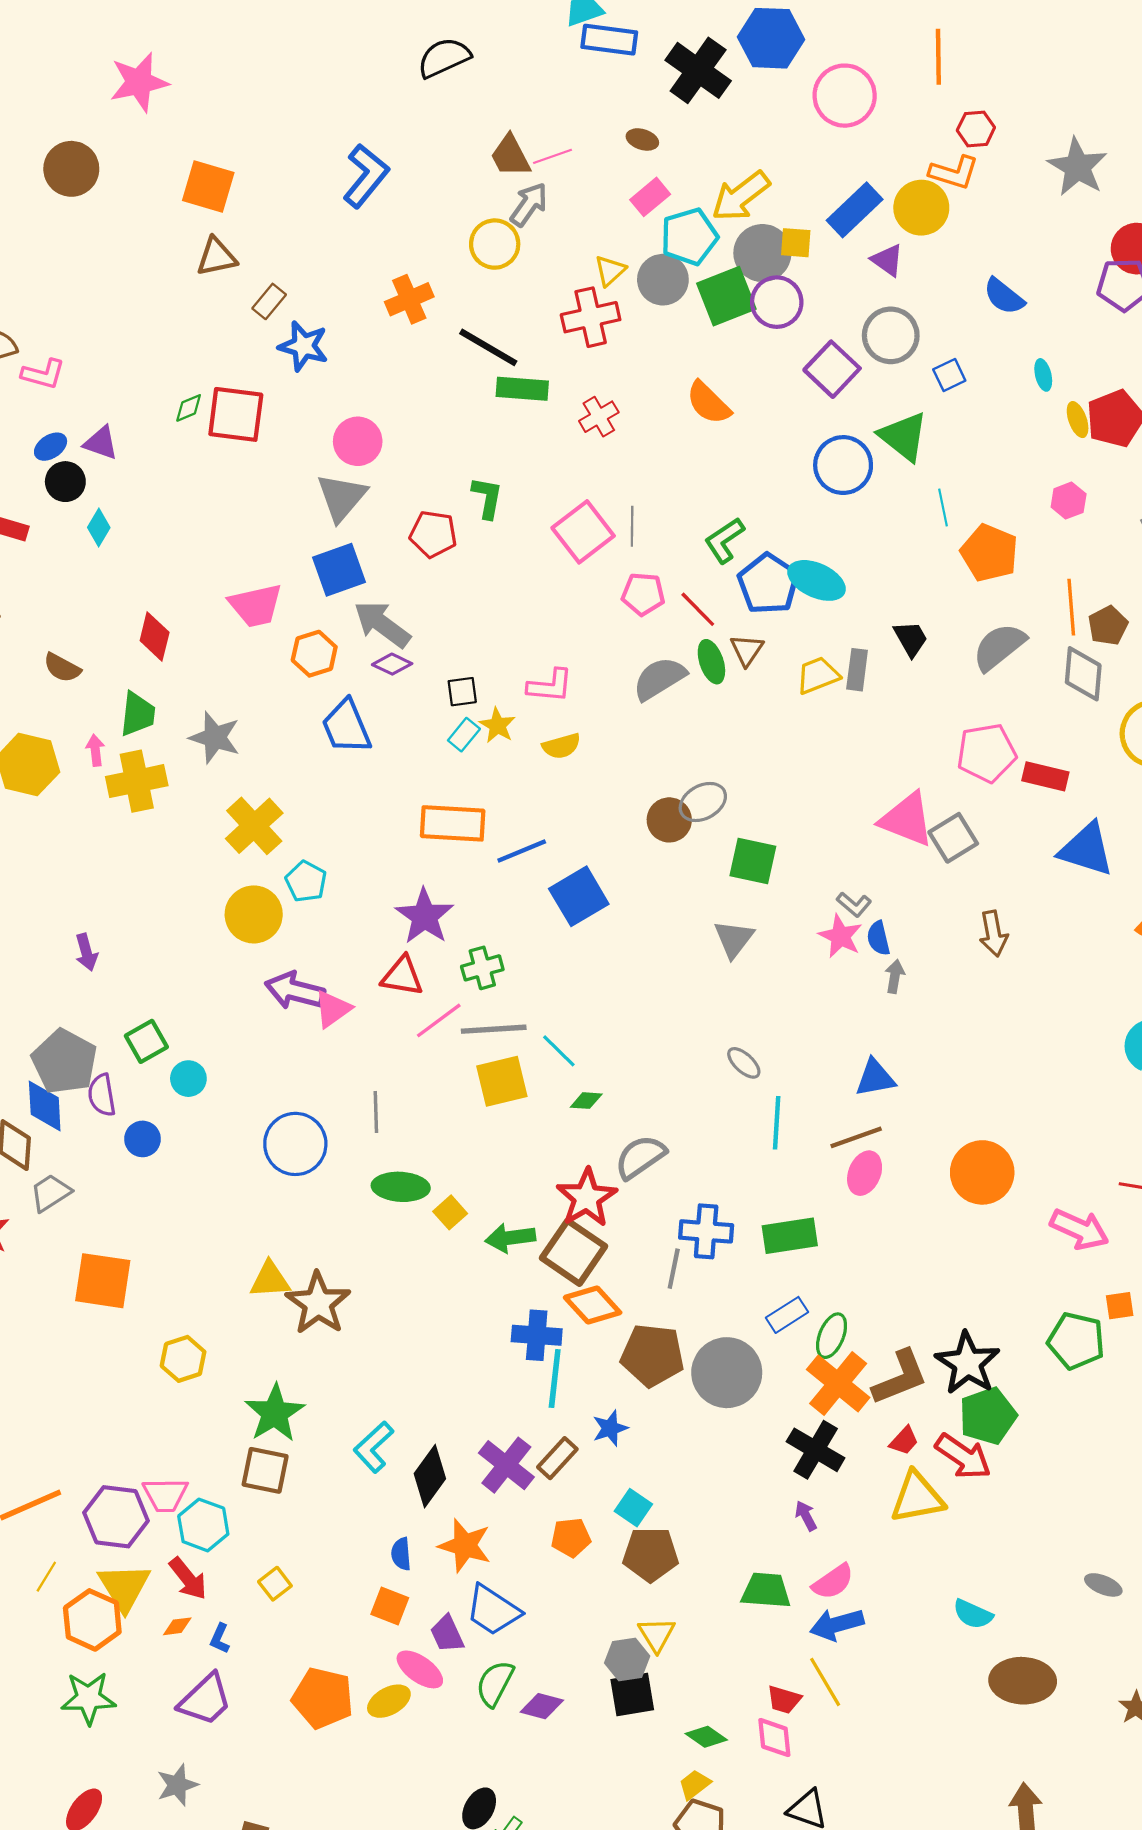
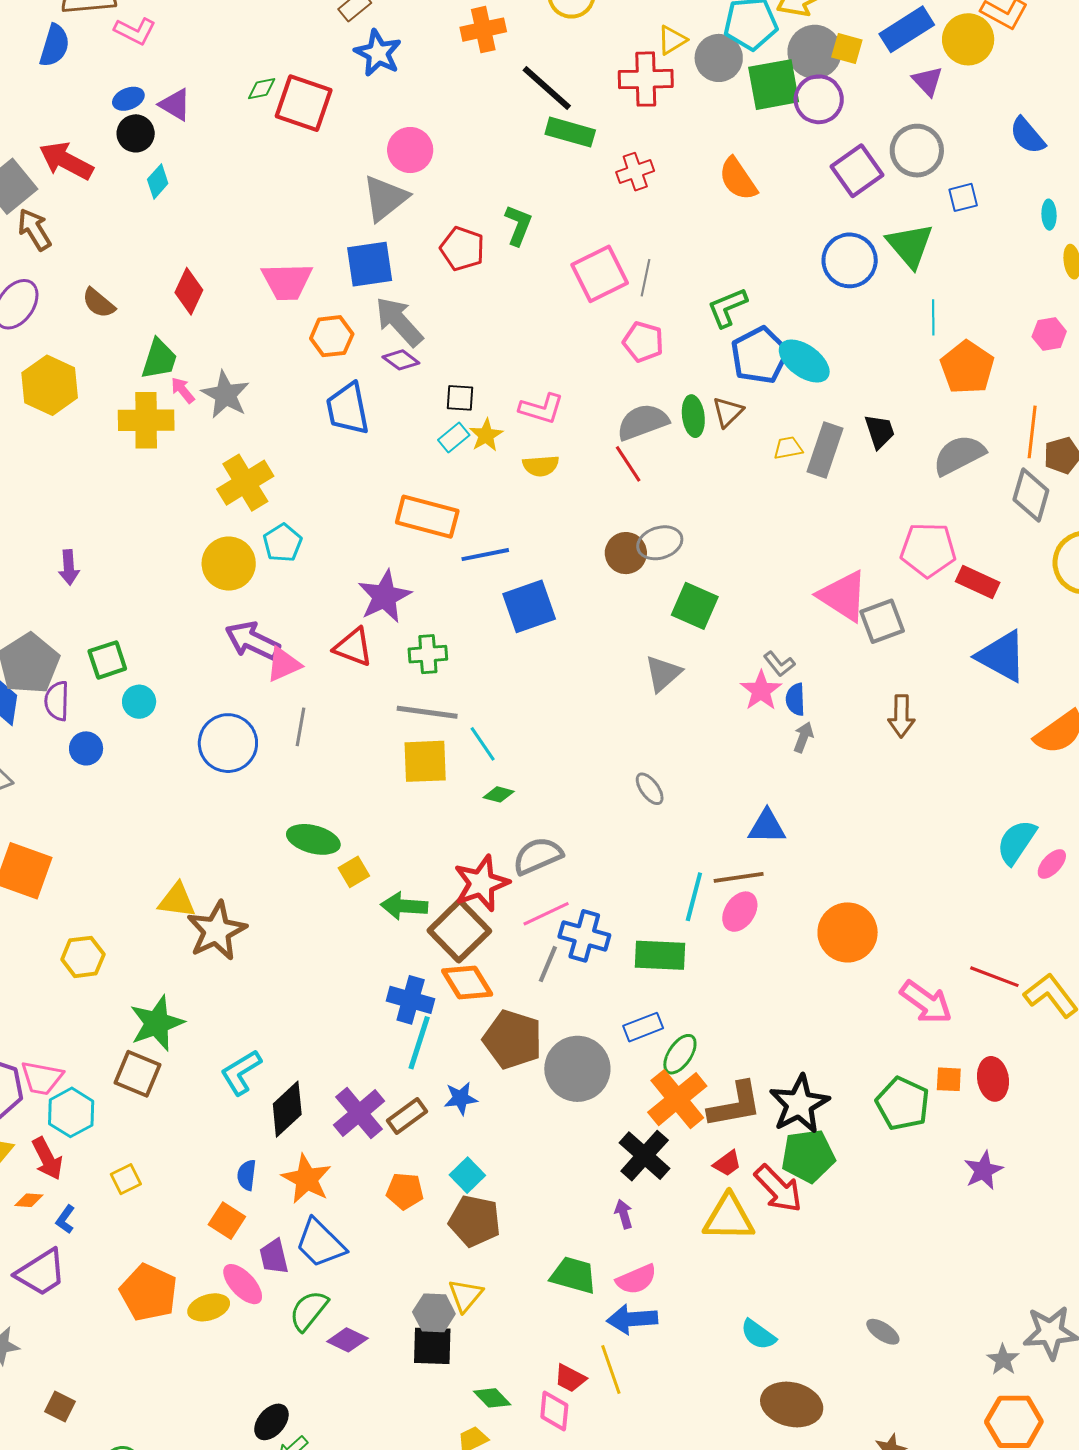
red line: (698, 609) -> (628, 464), moved
gray rectangle: (857, 670) -> (825, 450), size x1.4
yellow trapezoid: (818, 675) -> (788, 448), size x0.7
pink arrow: (95, 750) -> (183, 390), moved, turned -44
pink line: (439, 1020) -> (546, 914), moved
gray line: (376, 1112) -> (301, 727), moved
cyan line: (777, 1123) -> (694, 897), moved
blue circle: (295, 1144) -> (228, 743), moved

